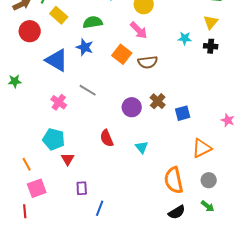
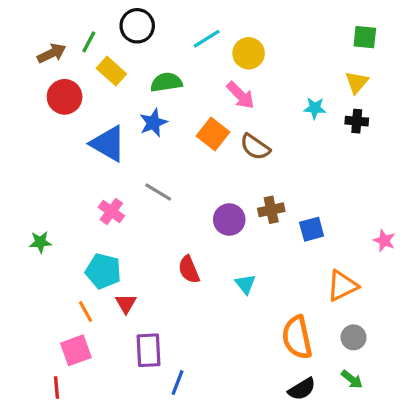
blue star: (85, 47) -> (153, 123), turned 30
brown semicircle: (148, 62) -> (255, 147), turned 42
green star: (15, 81) -> (40, 242), moved
brown cross: (158, 101) -> (271, 210), turned 35
orange line: (27, 164) -> (86, 312), moved
purple rectangle: (82, 188) -> (149, 350), size x1.5

